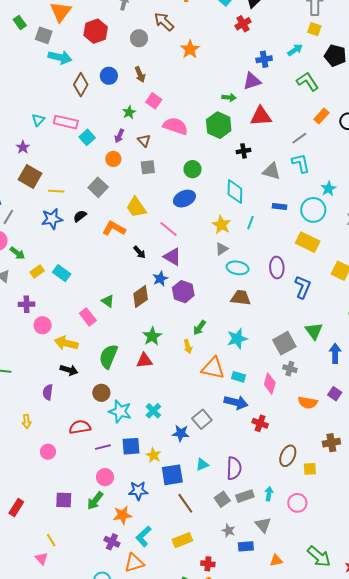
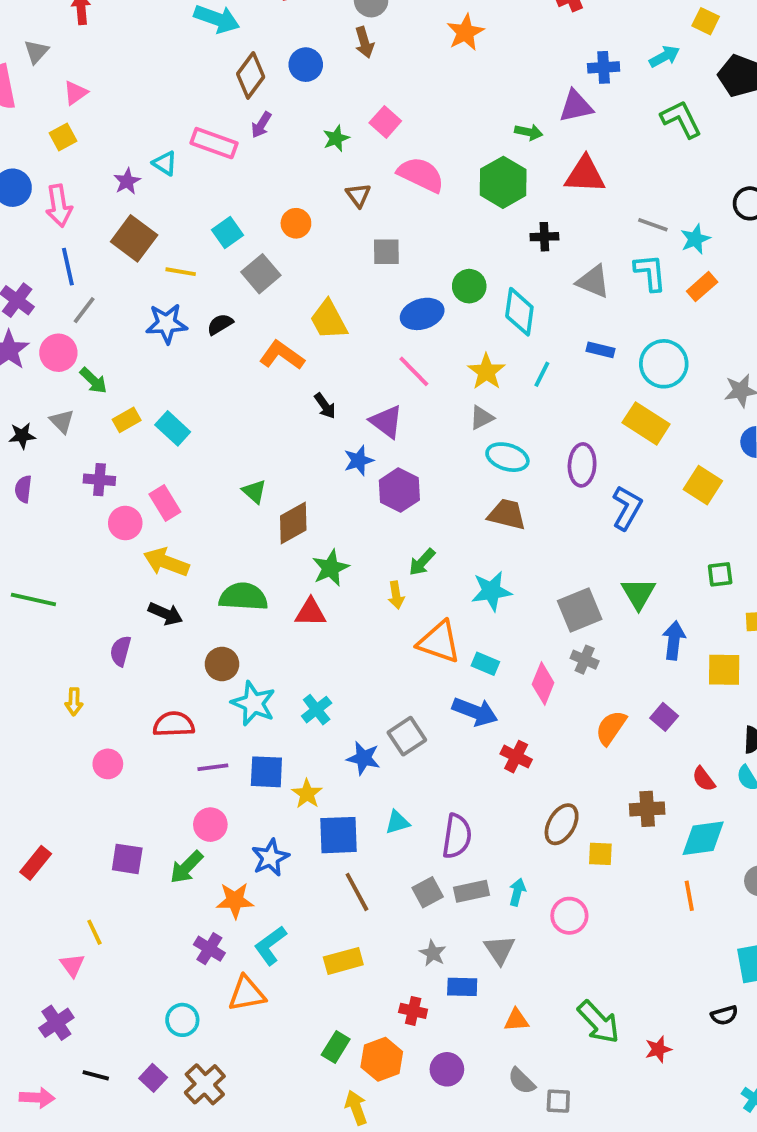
brown arrow: (140, 74) -> (364, 42), moved
orange rectangle: (321, 116) -> (702, 287), moved
cyan triangle: (38, 120) -> (165, 163), moved, turned -48
purple arrow: (119, 136) -> (261, 125), moved
cyan square: (87, 137) -> (227, 232), moved
gray line: (299, 138) -> (653, 225), turned 49
gray square: (148, 167) -> (386, 252), moved
green circle: (192, 169) -> (469, 286), moved
cyan star: (328, 189) -> (695, 239), moved
pink line: (168, 229) -> (414, 371), moved
brown diamond: (141, 296) -> (293, 523), moved
pink rectangle: (88, 317) -> (165, 503), moved
green semicircle: (108, 356) -> (243, 597), turned 65
orange semicircle: (308, 403) -> (611, 728), turned 108
blue star: (138, 491) -> (270, 858), turned -30
red cross: (208, 564) -> (413, 1011), moved

